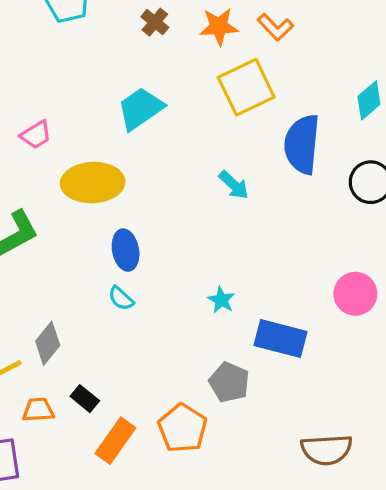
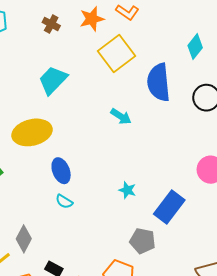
blue rectangle: (280, 339) -> (169, 207), turned -56

